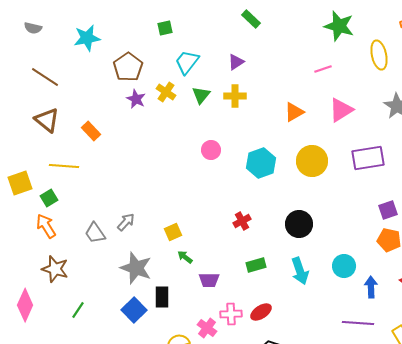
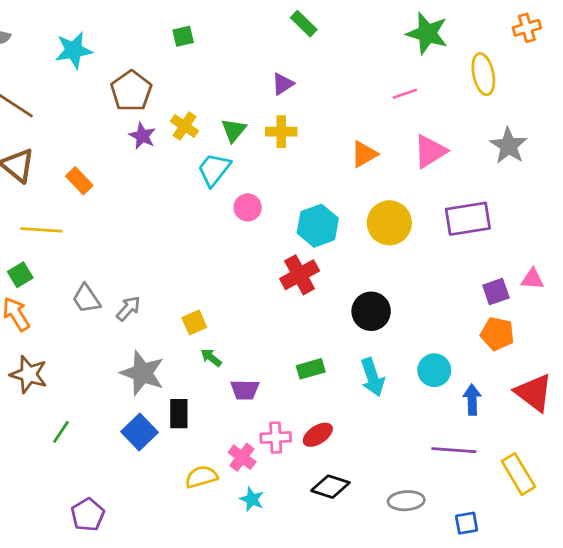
cyan trapezoid: (187, 62) -> (214, 170), moved
red cross: (242, 221) -> (300, 275), moved, size x1.5
gray trapezoid: (95, 233) -> (86, 299), moved

